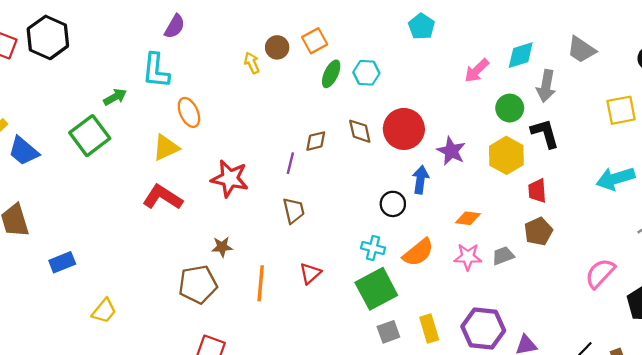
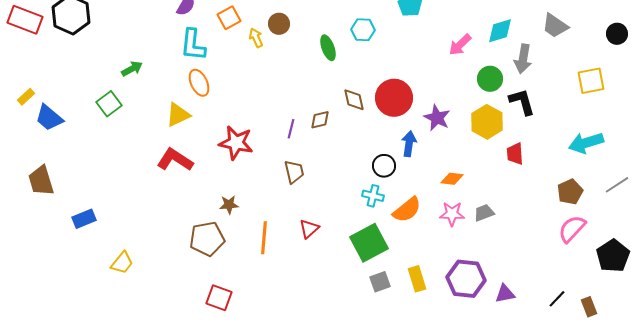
orange square: (315, 41) -> (229, 18), moved
cyan L-shape: (156, 71) -> (193, 45), moved
cyan hexagon: (366, 73) -> (363, 30), moved
green ellipse: (331, 74) -> (328, 48), turned -45
green square: (90, 136) -> (109, 104), size x0.7
brown diamond: (316, 141) -> (320, 120), moved
brown pentagon: (538, 231) -> (570, 192), moved
cyan cross: (373, 248) -> (373, 196), moved

